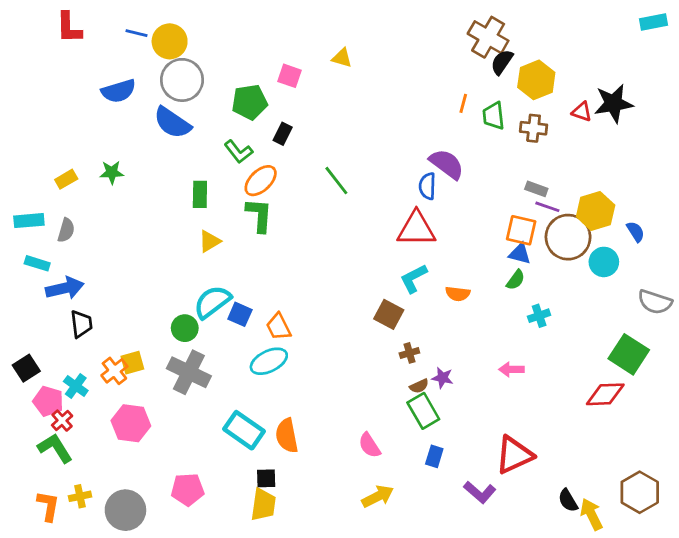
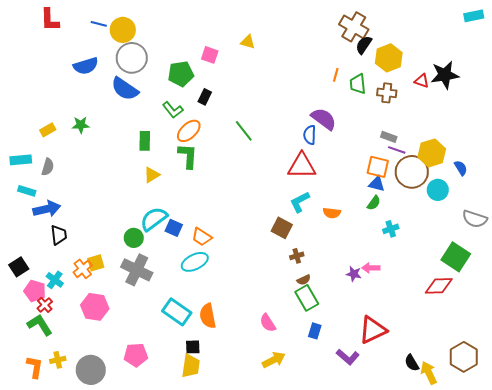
orange trapezoid: (278, 327) -> (202, 237), turned -30
purple star: (443, 378) -> (354, 274), moved

